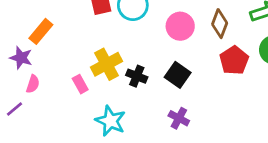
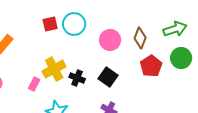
pink rectangle: (80, 84) -> (34, 84), turned 56

